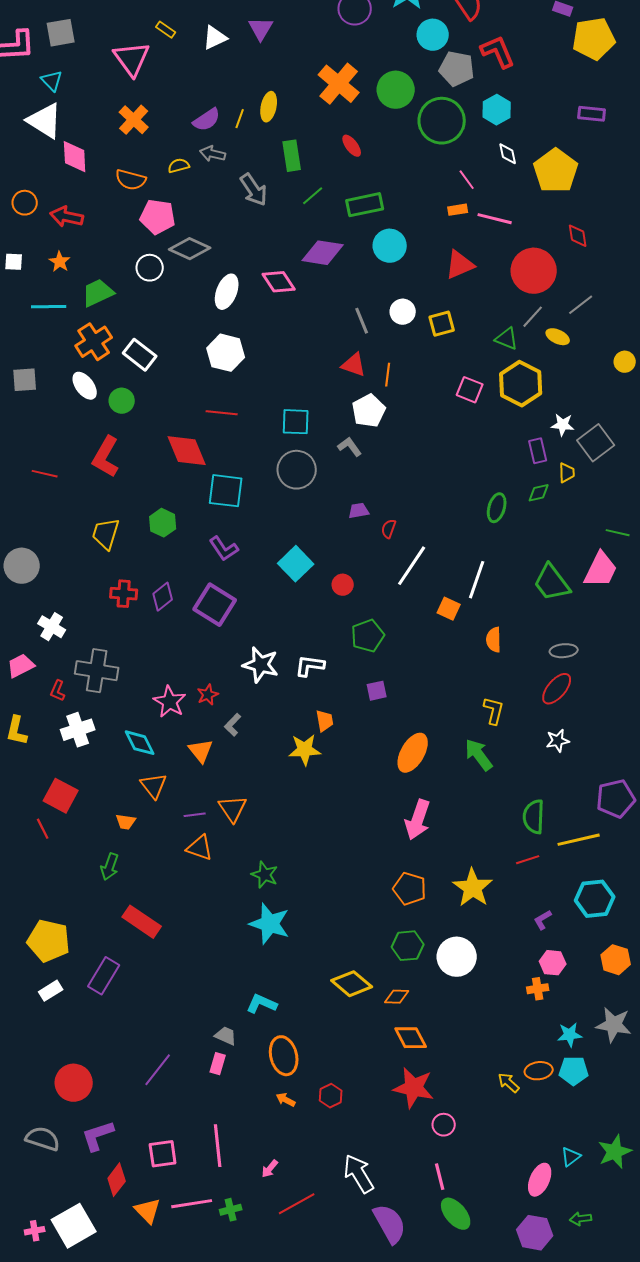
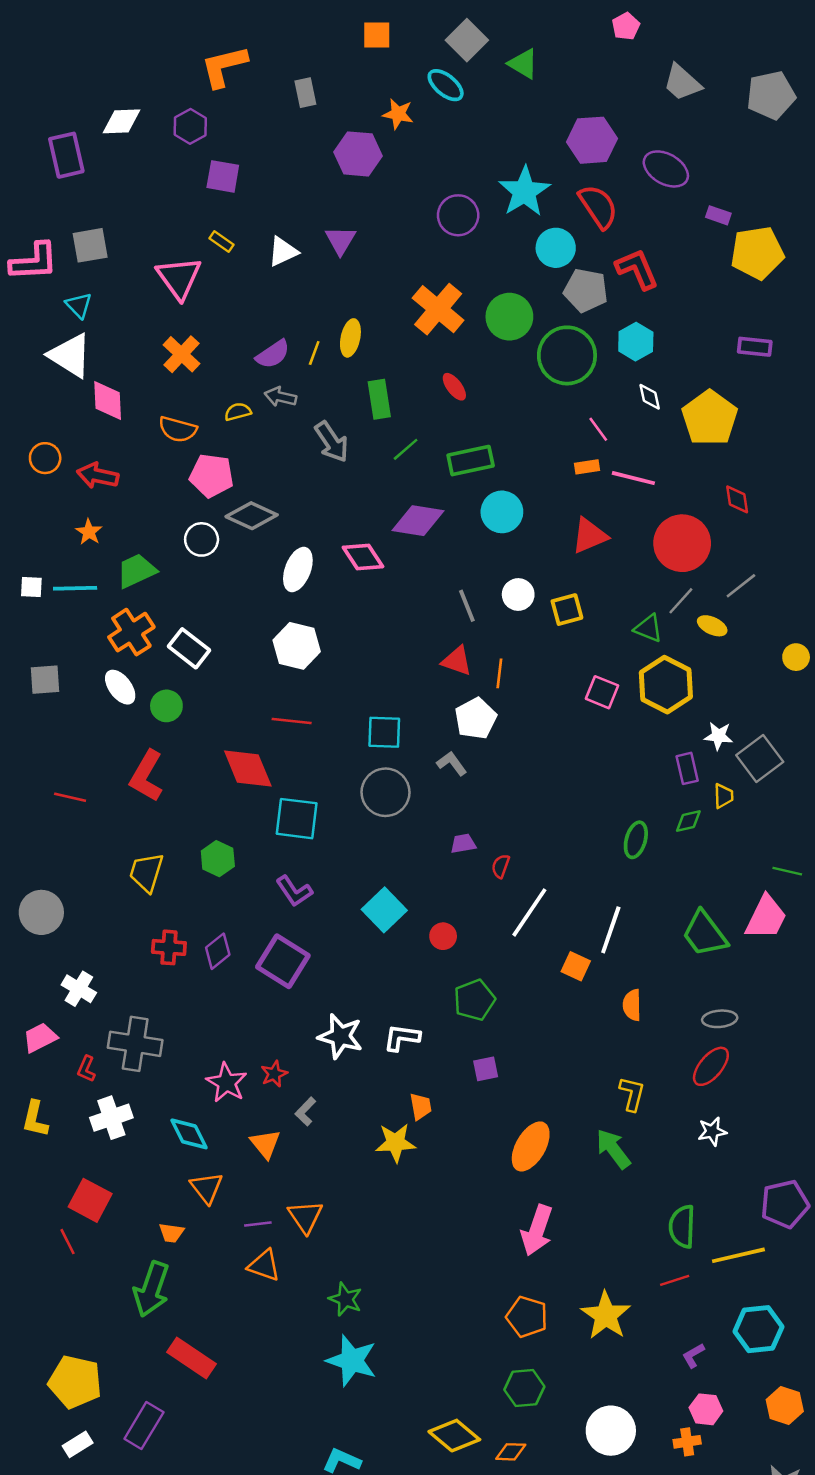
white square: (14, 262) -> (31, 587), moved
green arrow: (110, 867) -> (151, 1289), size x1.6
white circle: (457, 957) -> (611, 1431), moved

